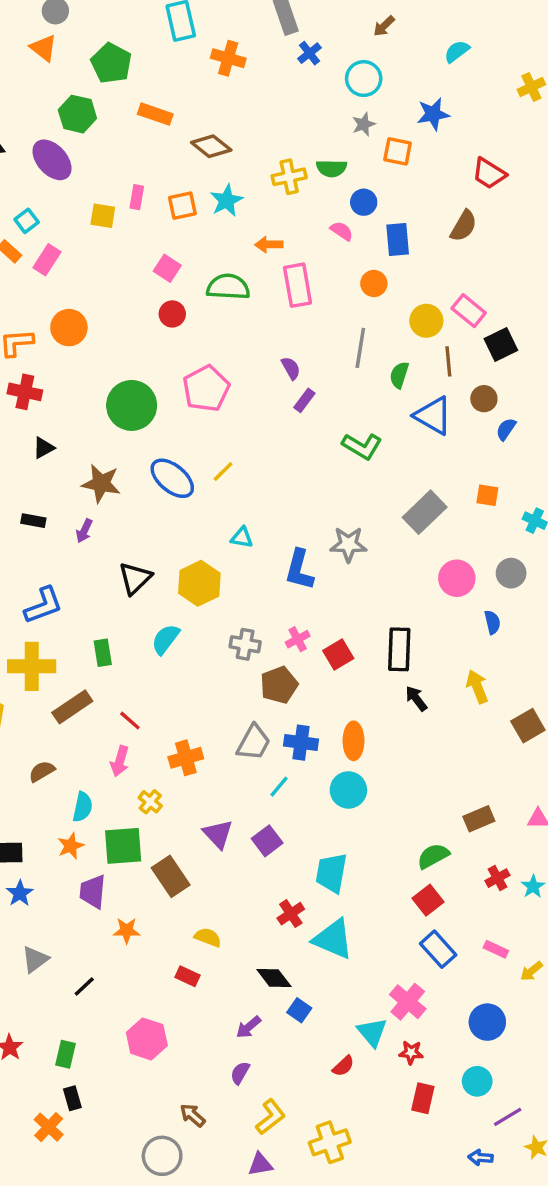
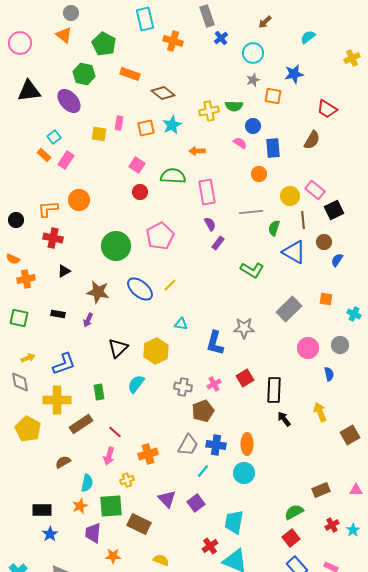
pink rectangle: (298, 285) -> (207, 192), moved
gray line: (360, 348) -> (251, 212), turned 75
red square: (338, 654) -> (245, 378), moved
yellow cross: (150, 802) -> (127, 480), turned 32
brown rectangle: (171, 876) -> (139, 524), turned -30

